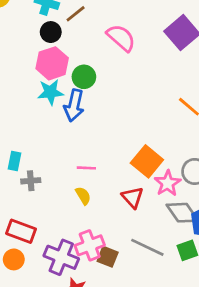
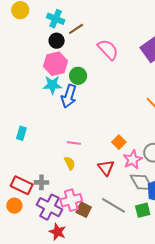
orange square: (147, 161) -> (119, 142), size x0.6
gray cross: (31, 181) -> (41, 182), moved

